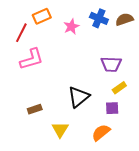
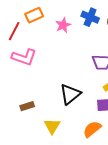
pink L-shape: (32, 59) -> (24, 57), turned 35

